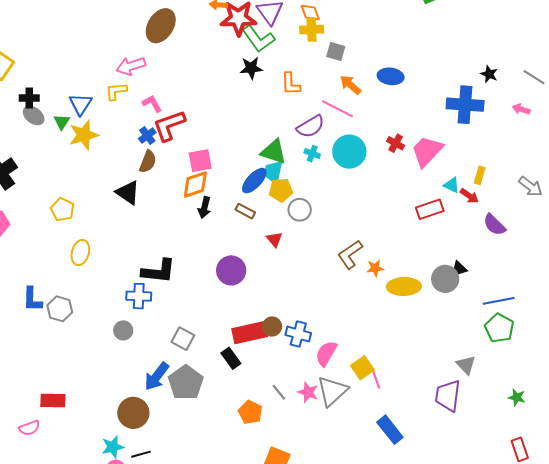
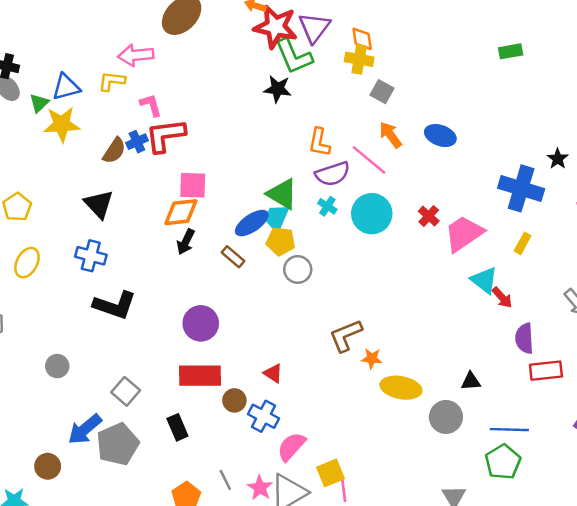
orange L-shape: (291, 84) -> (319, 142), moved
blue triangle: (81, 104) -> (66, 87), turned 30
brown semicircle: (148, 162) -> (114, 151), moved
yellow rectangle: (480, 175) -> (523, 243), moved
cyan triangle: (452, 185) -> (484, 280), size x1.4
red rectangle: (430, 209) -> (546, 371), moved
purple semicircle: (494, 225) -> (524, 338), turned 30
red triangle: (274, 239) -> (273, 373), moved, turned -30
gray circle: (445, 279) -> (446, 417), moved
blue cross: (139, 296) -> (91, 256), moved
red rectangle: (250, 333) -> (200, 376), moved
brown circle: (133, 413) -> (48, 466), size x0.7

